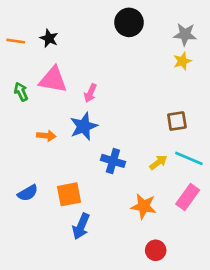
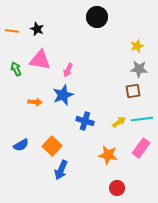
gray star: (185, 34) -> (139, 69), moved
cyan line: (189, 158) -> (142, 119), turned -30
orange square: (69, 194) -> (52, 146), turned -36

